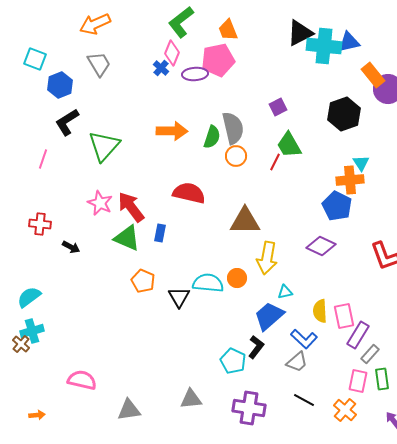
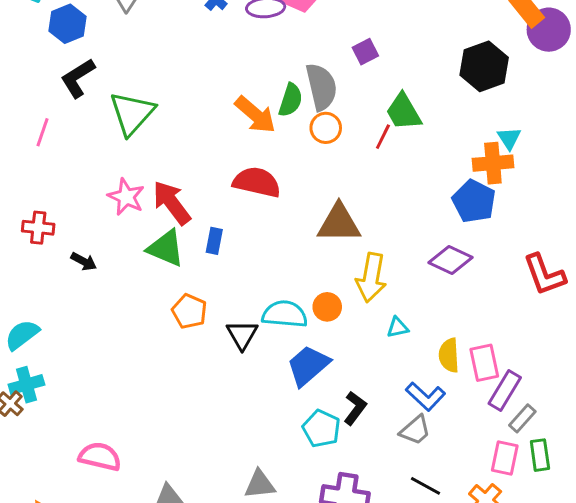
purple square: (278, 107) -> (365, 52), moved
orange arrow: (172, 131) -> (255, 115), moved, turned 40
blue trapezoid: (269, 316) -> (308, 366), moved

